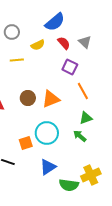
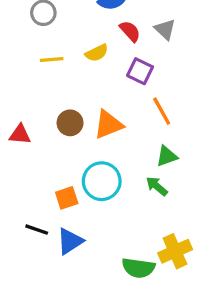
yellow semicircle: (38, 45) -> (97, 53), moved
blue triangle: (48, 167) -> (70, 241), moved

